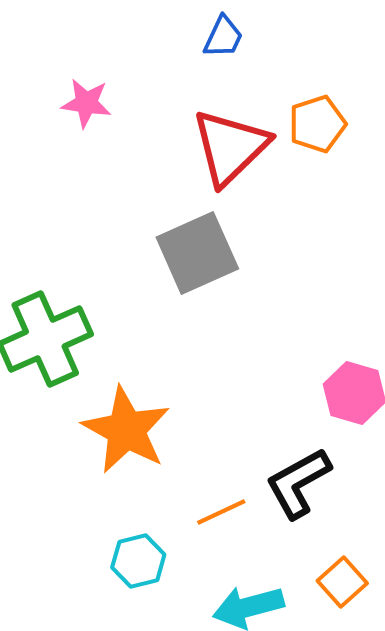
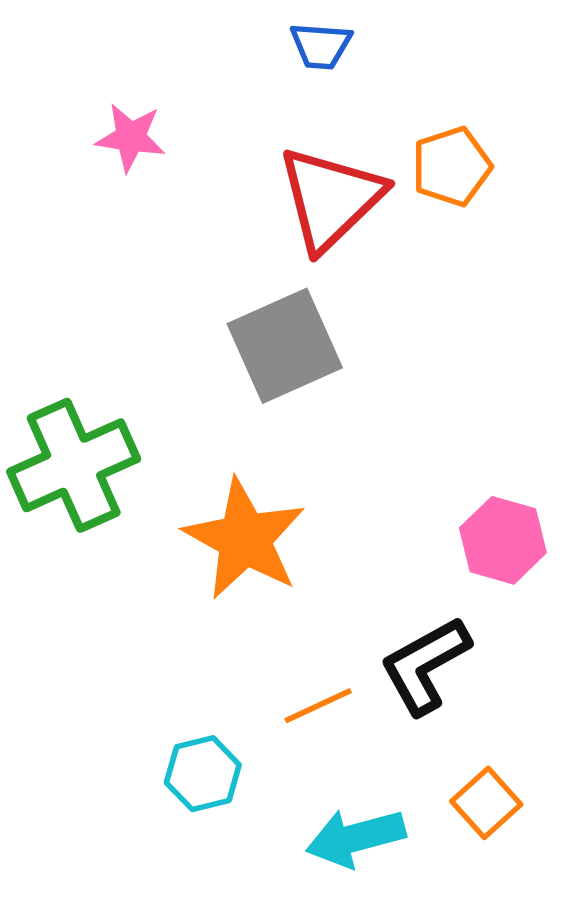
blue trapezoid: (223, 37) -> (321, 46), turned 69
orange star: (126, 430) -> (245, 539), moved

